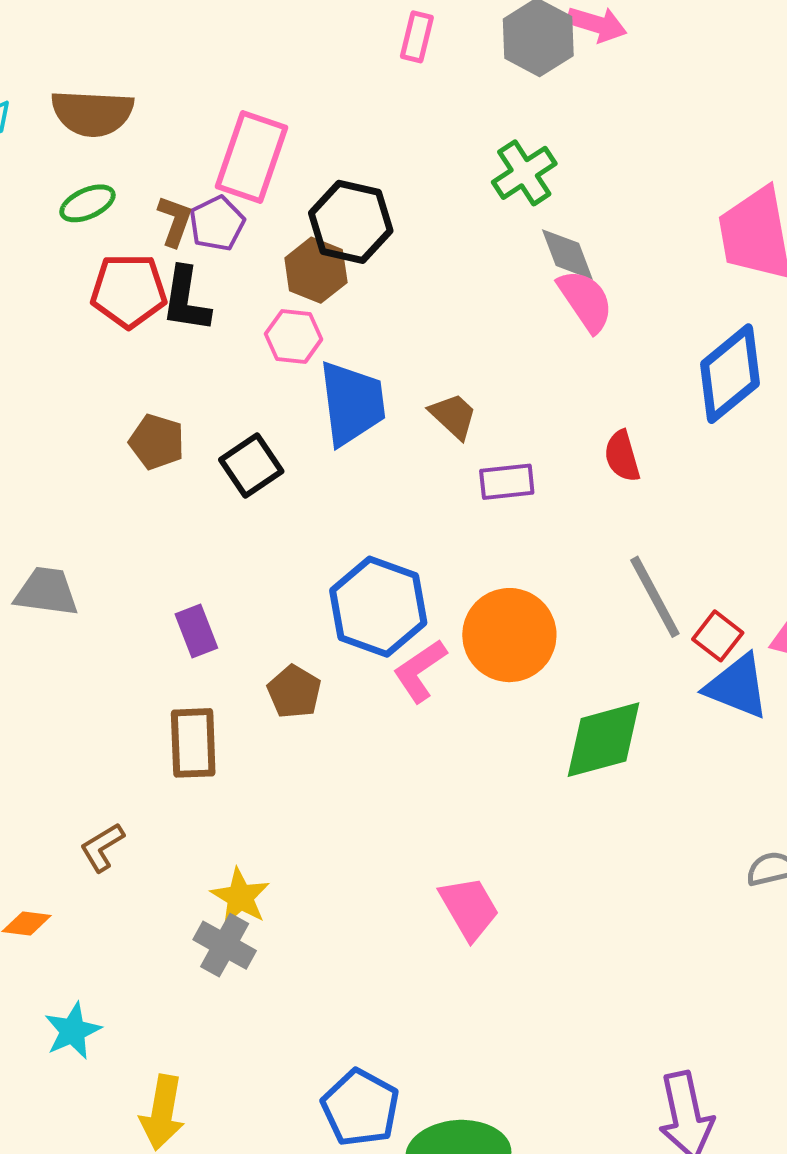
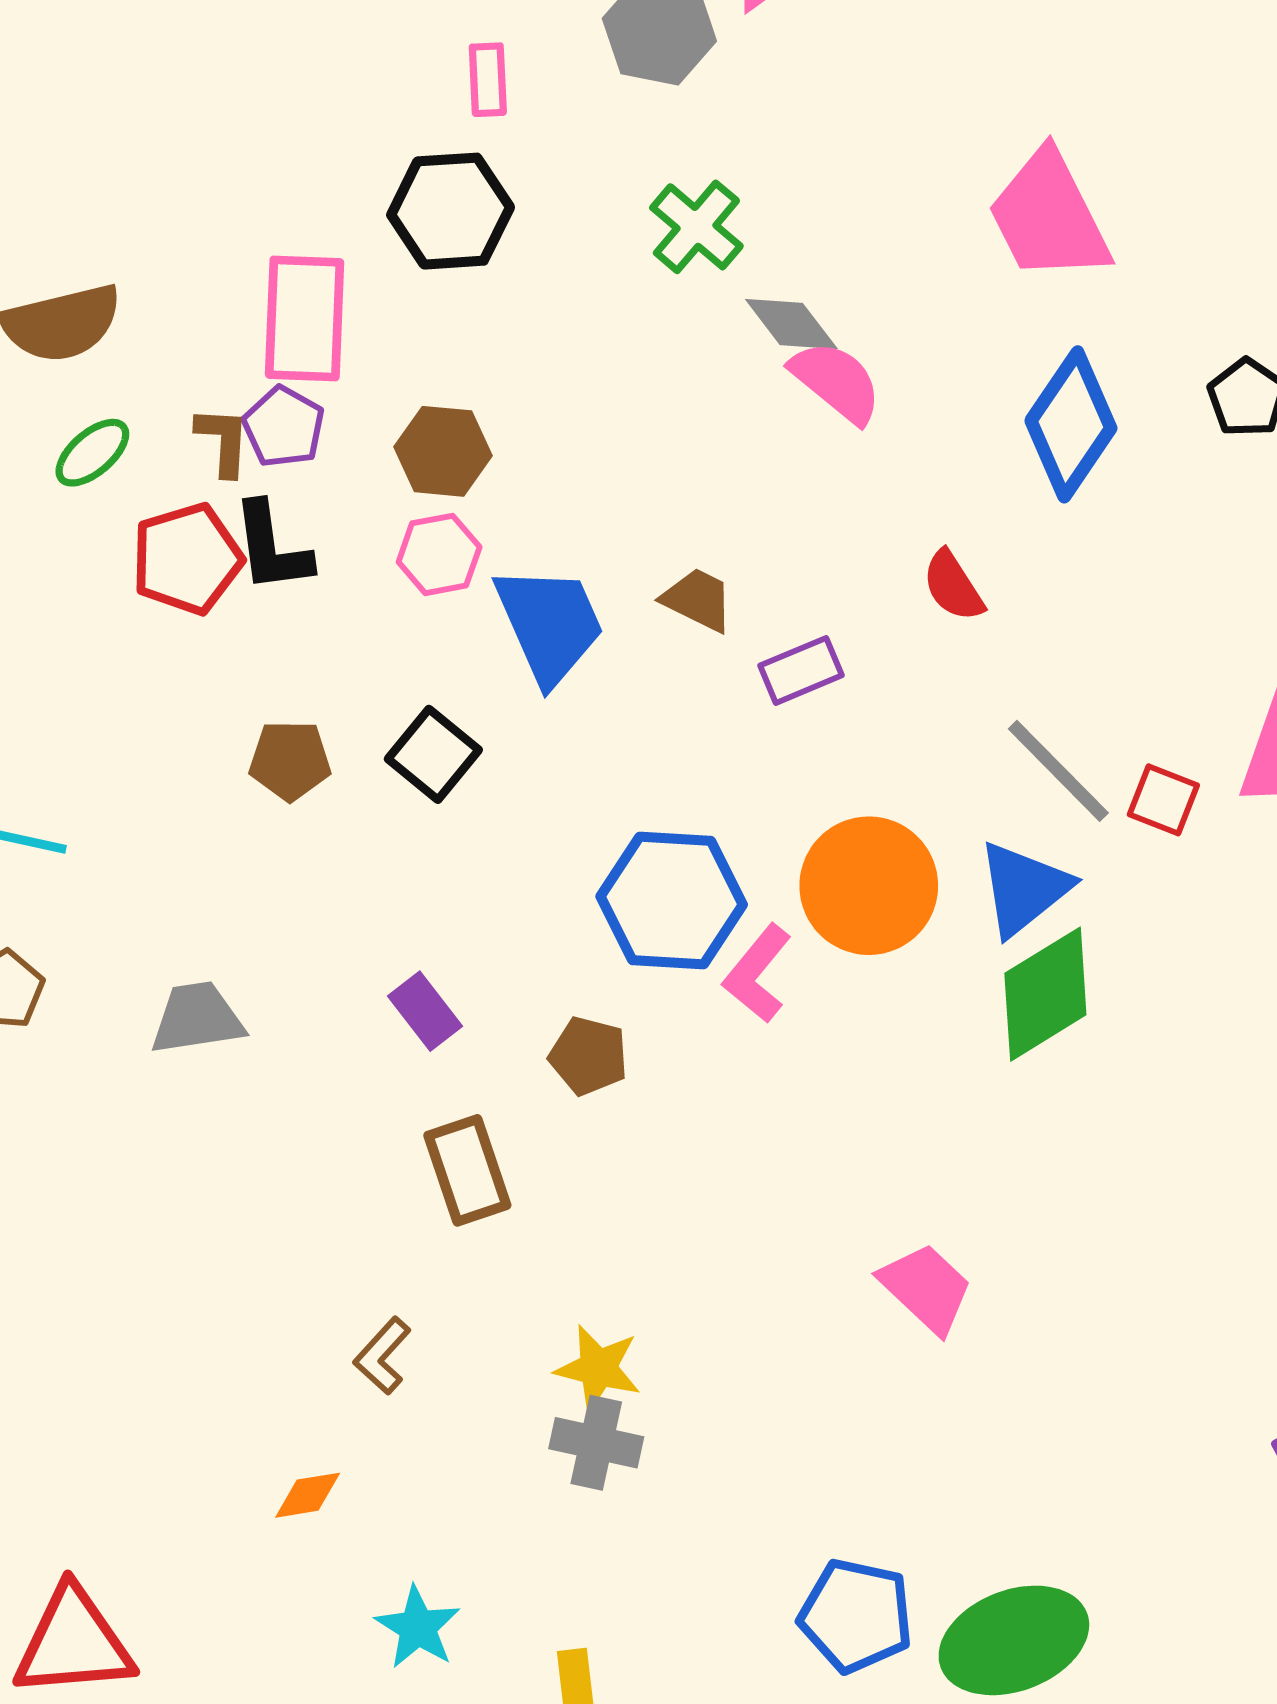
black hexagon: (351, 222) -> (451, 211), moved
blue triangle: (737, 686) -> (1024, 889), moved, turned -44

